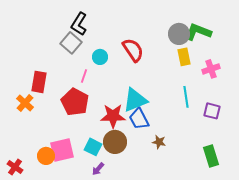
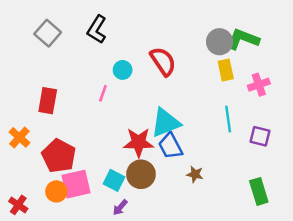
gray square: (71, 43) -> (48, 33), moved
red pentagon: (75, 102) -> (59, 156), moved
orange cross: (25, 103) -> (19, 137), moved

